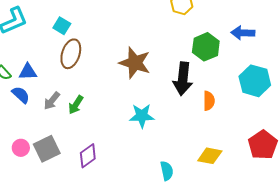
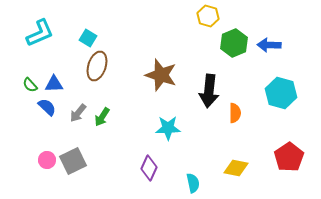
green hexagon: (206, 47) -> (234, 43), moved
purple diamond: (88, 156) -> (149, 168), moved, turned -30

